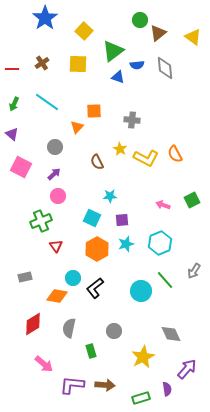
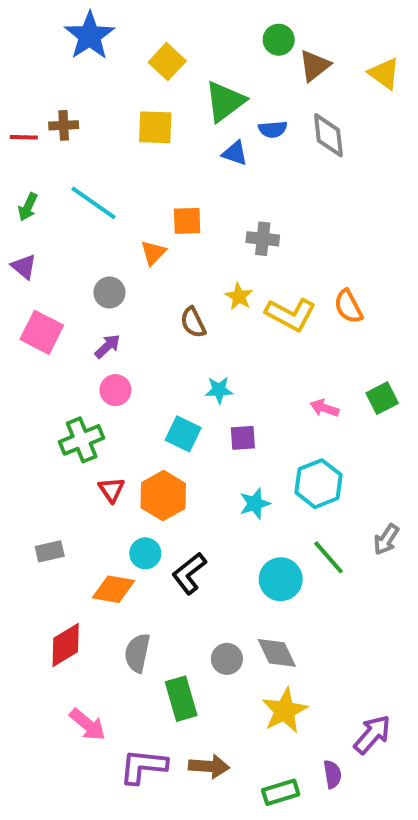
brown cross: (42, 63) -> (64, 125), moved, turned 32
cyan star: (126, 244) -> (255, 504), moved
orange hexagon: (97, 249) -> (163, 496), moved
gray diamond: (171, 334) -> (277, 653), moved
green rectangle: (91, 351) -> (181, 699), size x1.5

